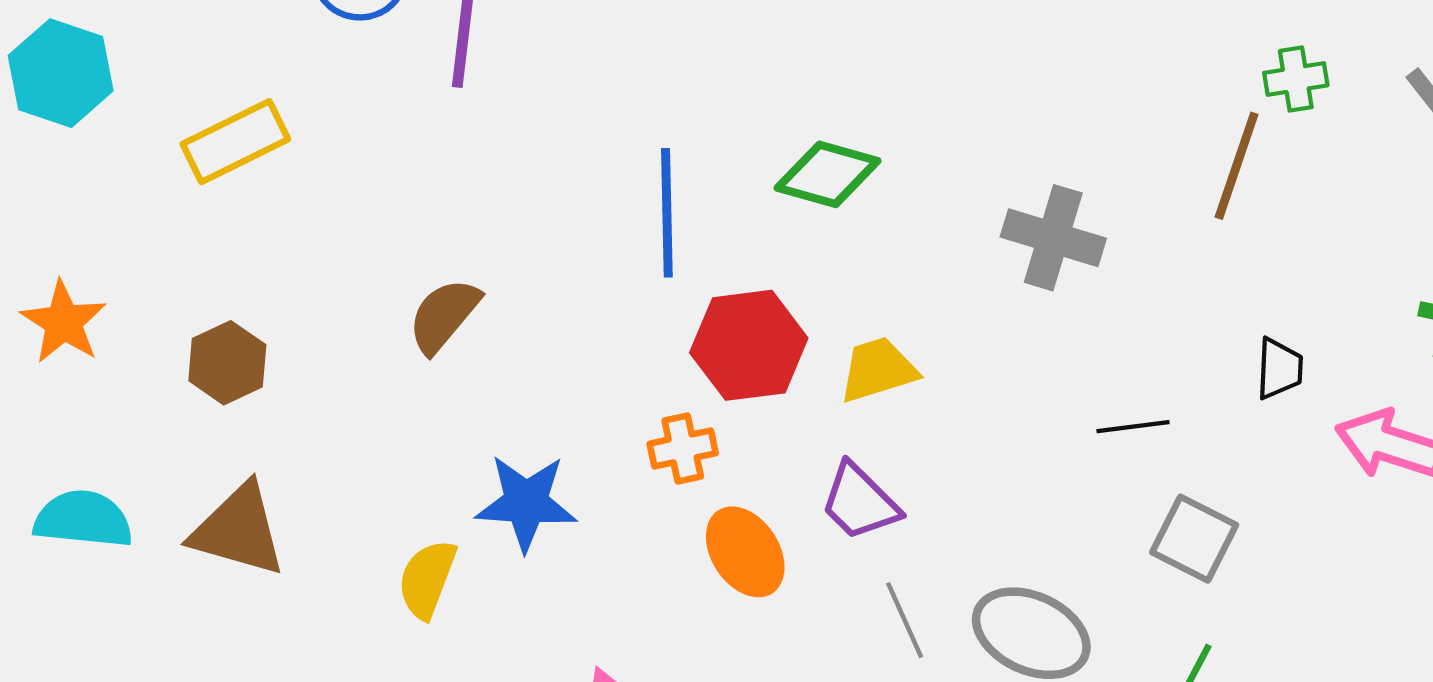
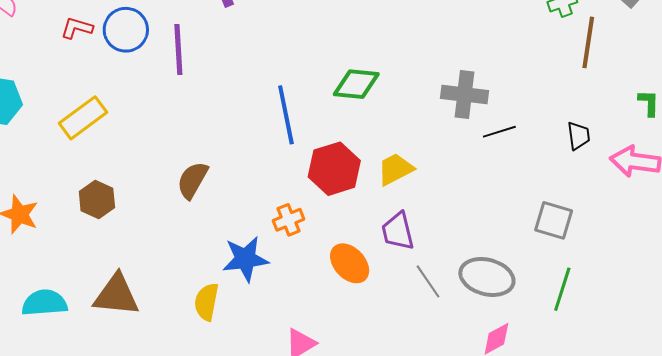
brown line: (1237, 166) -> (588, 42), moved
brown hexagon: (227, 363) -> (97, 199), moved
black line: (1133, 427) -> (499, 132), moved
orange cross: (683, 448) -> (288, 220), moved
purple trapezoid: (860, 502) -> (398, 231), turned 42

